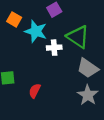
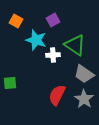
orange square: (14, 19) -> (16, 21), moved
red semicircle: (35, 91) -> (57, 95), moved, size x1.5

